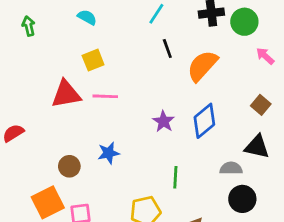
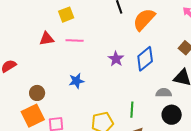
red triangle: (66, 94) -> (47, 39), size x0.7
brown circle: (69, 166) -> (37, 93), moved
green line: (175, 177) -> (132, 110), moved

